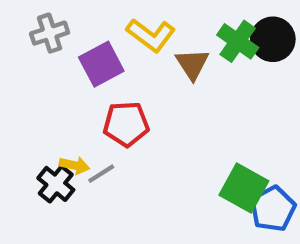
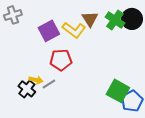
gray cross: (50, 33) -> (13, 15), moved
yellow L-shape: (151, 35) -> (74, 30), moved
brown triangle: (192, 64) -> (90, 19), moved

